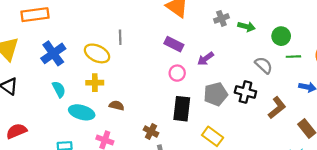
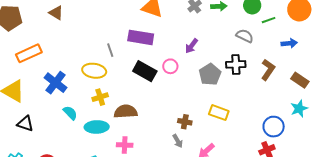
purple rectangle: (174, 44) -> (141, 37), moved, size x1.4
brown semicircle: (117, 106) -> (126, 111), size x1.6
black rectangle: (182, 109) -> (145, 71), moved, turned -50
brown cross: (151, 131) -> (185, 122), moved

